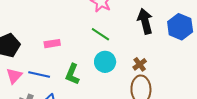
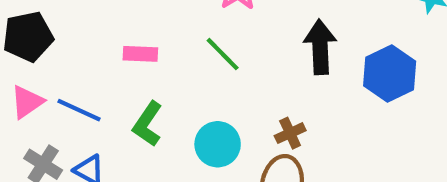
pink rectangle: (52, 44) -> (140, 54), moved
cyan circle: (105, 62) -> (218, 144), moved

